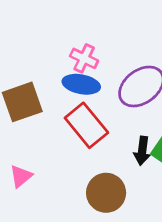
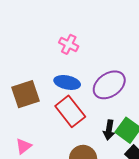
pink cross: (84, 58) -> (69, 44), moved

